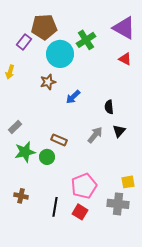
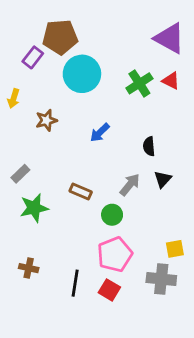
green cross: (86, 40) -> (139, 83), moved
brown star: (48, 82) -> (46, 120), moved
green circle: (47, 157) -> (112, 215), moved

